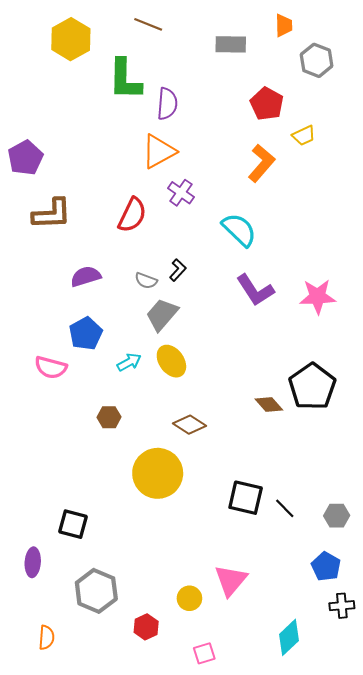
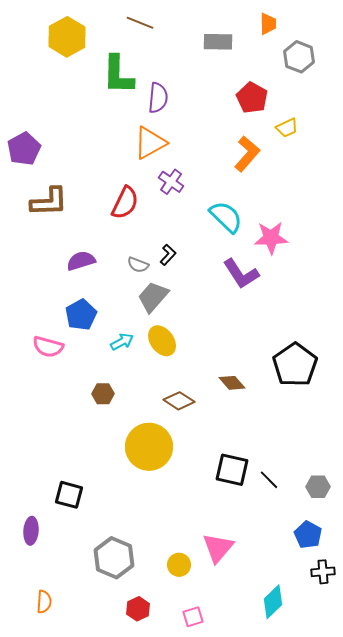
pink star: (318, 296) -> (271, 238), moved
brown diamond: (269, 404) -> (232, 383), moved
gray hexagon: (96, 591) -> (114, 558), moved
red hexagon: (146, 627) -> (138, 609), moved

